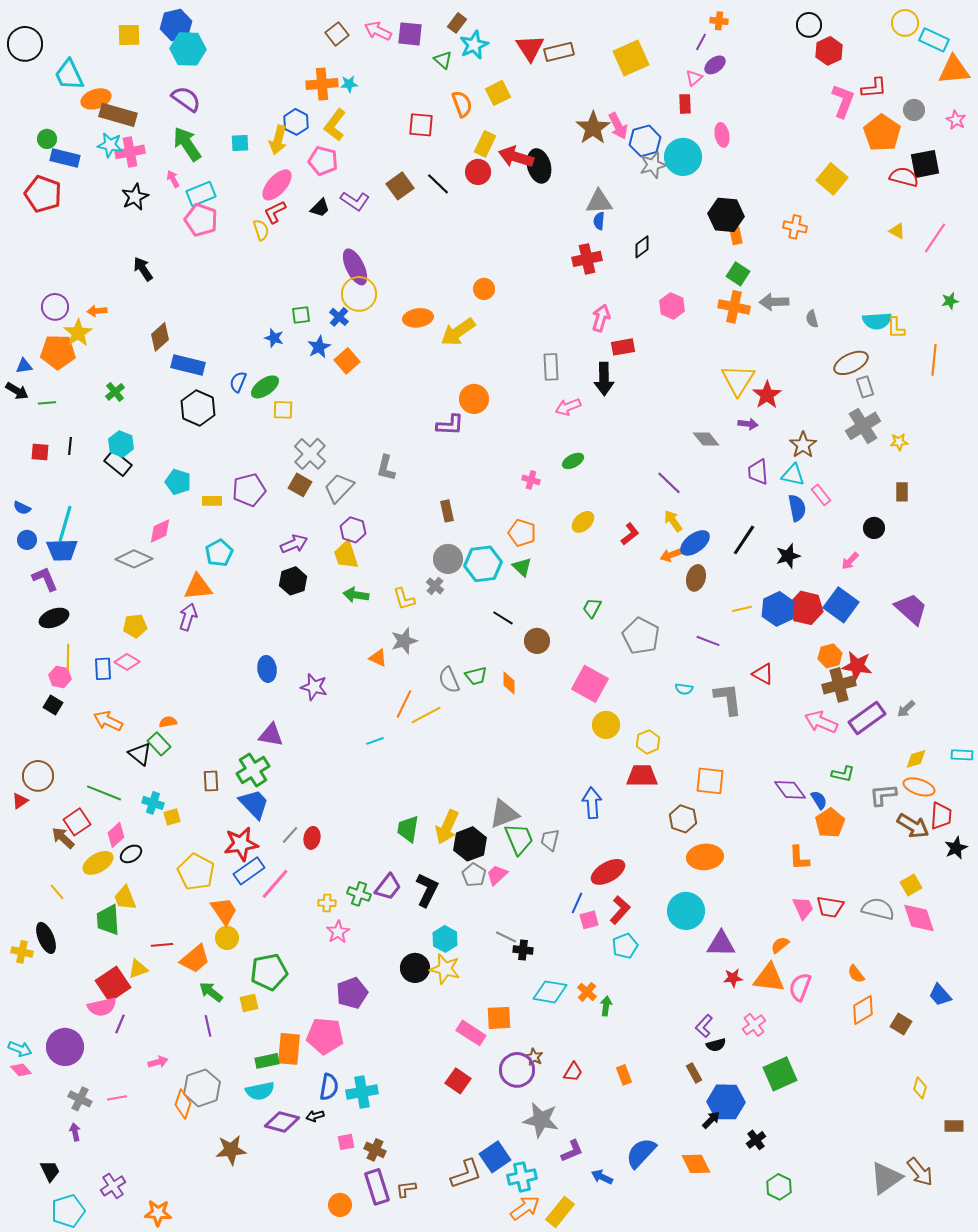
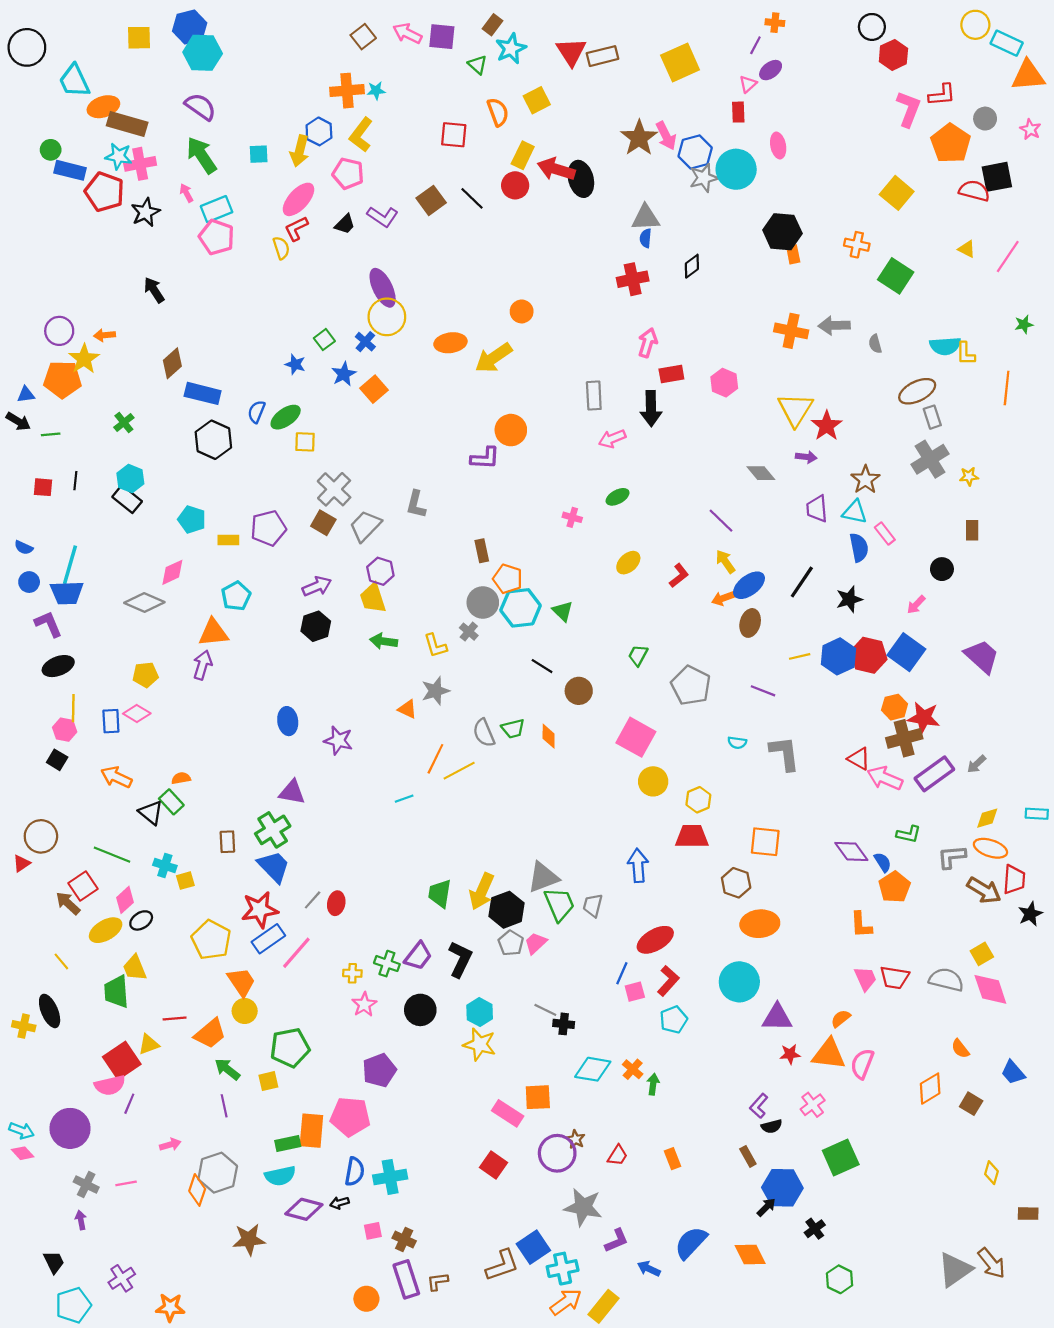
red pentagon: (43, 194) -> (105, 192), moved
green square: (738, 274) -> (896, 276), moved, size x1.4
pink hexagon: (672, 306) -> (724, 383), moved
green square: (301, 315) -> (324, 340), turned -30
orange pentagon: (522, 533) -> (508, 579), moved
red triangle: (763, 674) -> (859, 759), moved
black circle: (415, 968) -> (420, 1010), moved
orange semicircle: (856, 974) -> (960, 1049), moved

